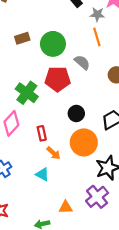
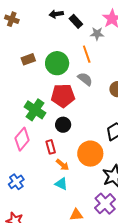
orange line: (97, 37) -> (87, 54), moved
black circle: (76, 114) -> (63, 125), moved
cyan triangle: (42, 174) -> (61, 184), moved

